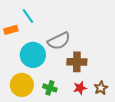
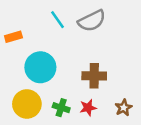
cyan line: (28, 16) -> (57, 20), moved
gray semicircle: (59, 41) -> (92, 21), moved
red star: (80, 88) -> (88, 108), moved

